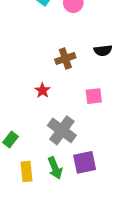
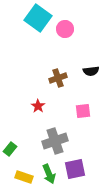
gray cross: (62, 130) -> (55, 141), turned 35
yellow rectangle: (27, 171) -> (24, 177), turned -66

